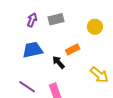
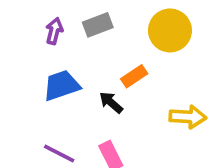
yellow circle: (95, 27) -> (170, 30), size x1.5
yellow arrow: (99, 75) -> (188, 117), turned -30

